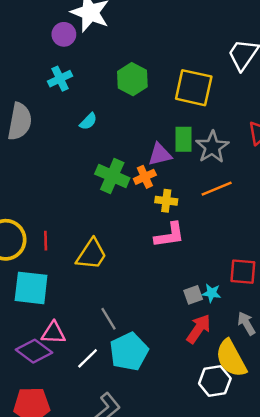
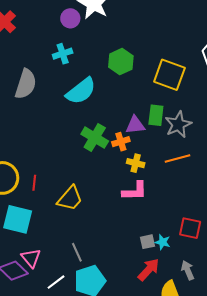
cyan semicircle: (88, 121) -> (81, 91), size x2.0
pink triangle: (53, 333) -> (31, 258), turned 40

